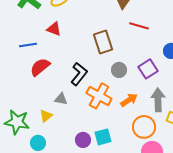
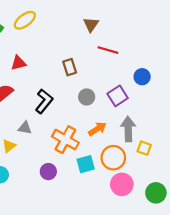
red triangle: (54, 29) -> (18, 63), moved, turned -35
brown rectangle: (103, 42) -> (70, 67), size x0.7
orange cross: (99, 96) -> (65, 140), moved
cyan square: (103, 137) -> (86, 164), moved

